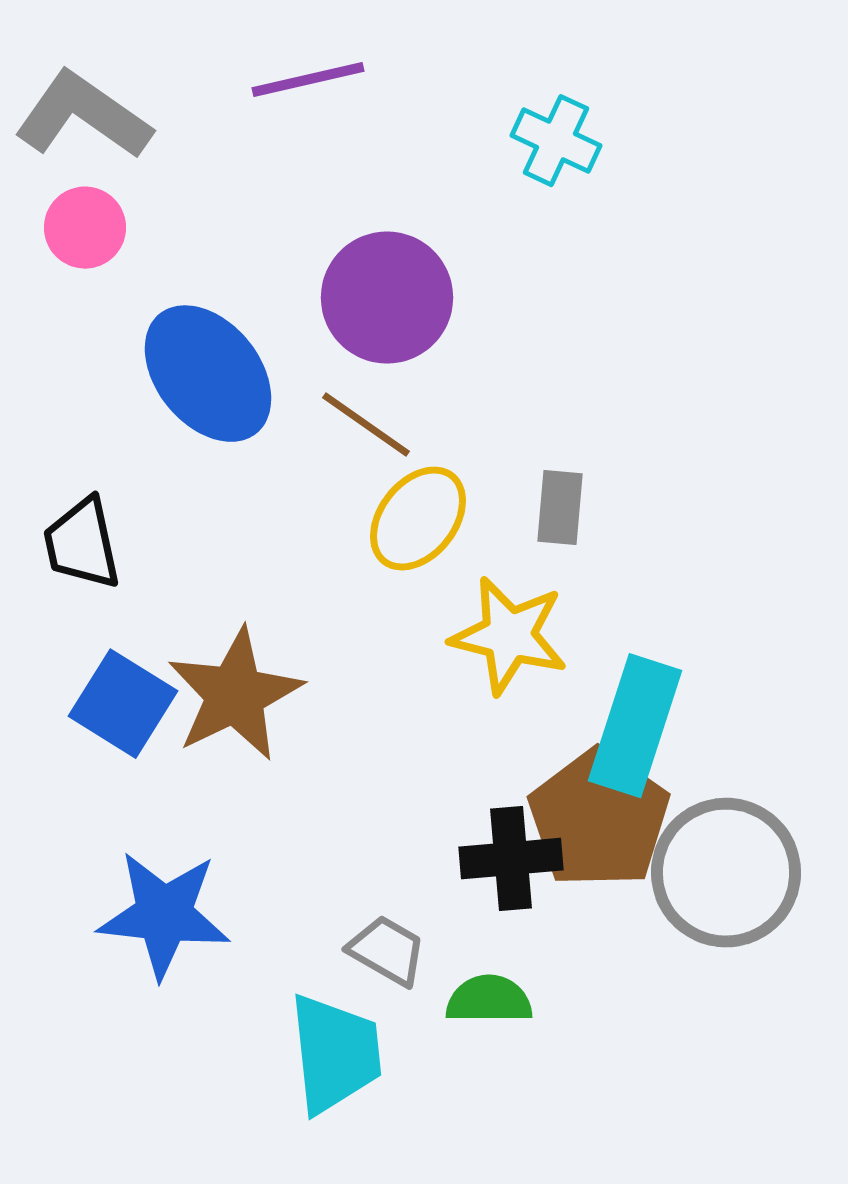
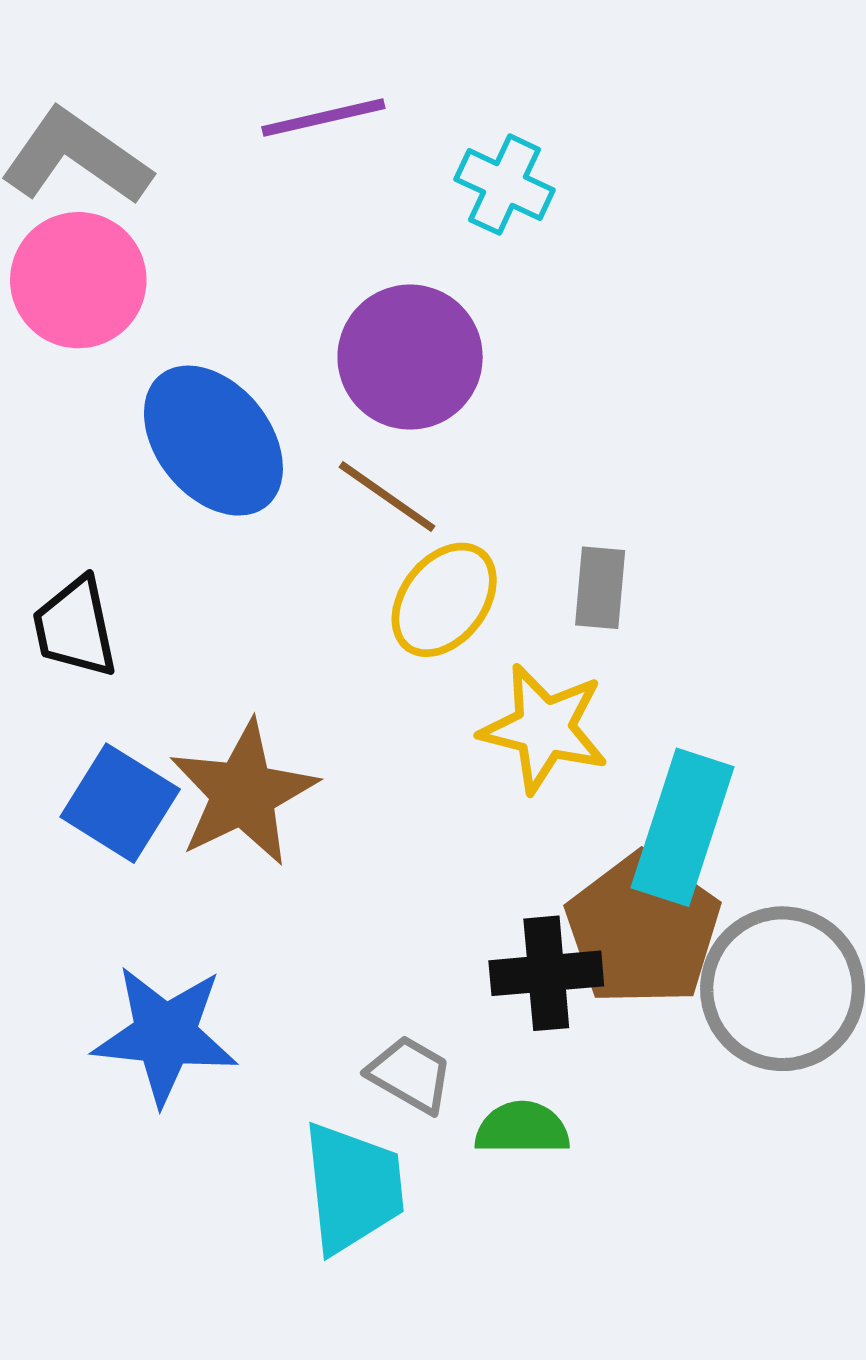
cyan cross: (556, 141) -> (505, 185), moved
pink circle: (85, 228) -> (78, 280), size x1.5

